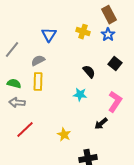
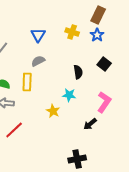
brown rectangle: (109, 15) -> (98, 15), turned 54
gray semicircle: (38, 61) -> (38, 61), moved
black semicircle: (89, 72) -> (78, 72), turned 32
yellow star: (64, 135) -> (53, 111), moved

